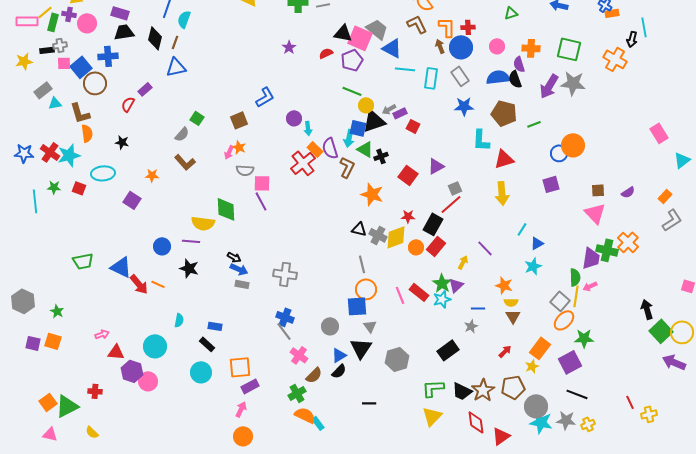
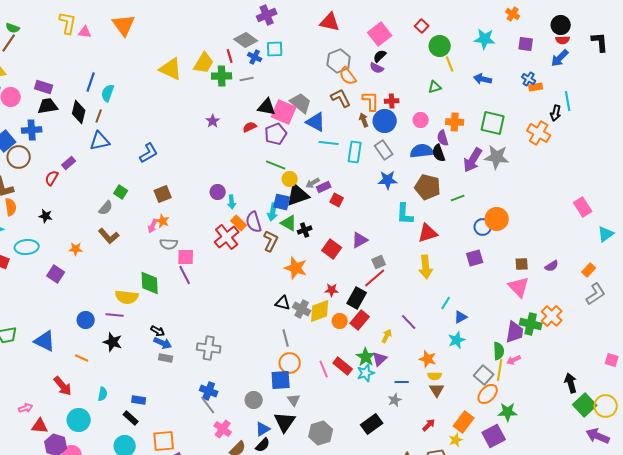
blue L-shape: (265, 97) -> (149, 153), moved
red arrow: (139, 284) -> (63, 386), moved

